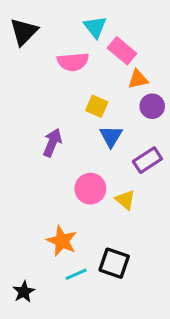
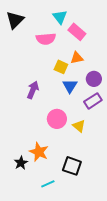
orange triangle: (138, 79) -> (77, 58), moved
purple circle: (152, 106) -> (94, 79), moved
cyan line: (76, 274) -> (48, 184), moved
black star: (24, 292) -> (21, 163), moved

